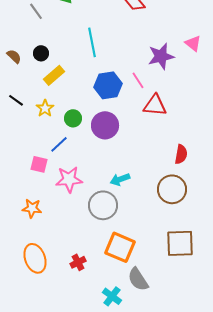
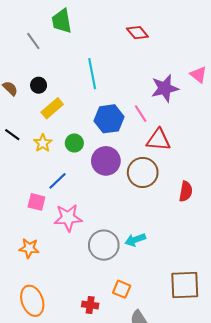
green circle: (73, 118) -> (74, 143), moved
cyan arrow: (120, 179) -> (135, 240), moved
brown circle: (172, 189) -> (143, 172), moved
orange square: (120, 247) -> (122, 289), size x0.6
red cross: (78, 262) -> (90, 305), moved, turned 35

